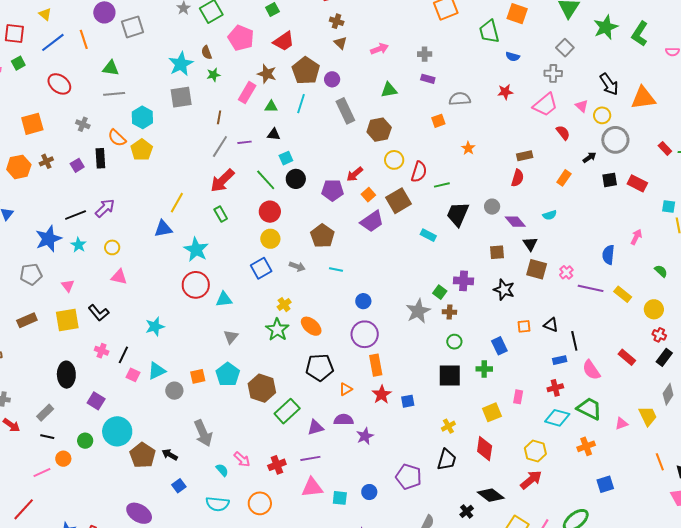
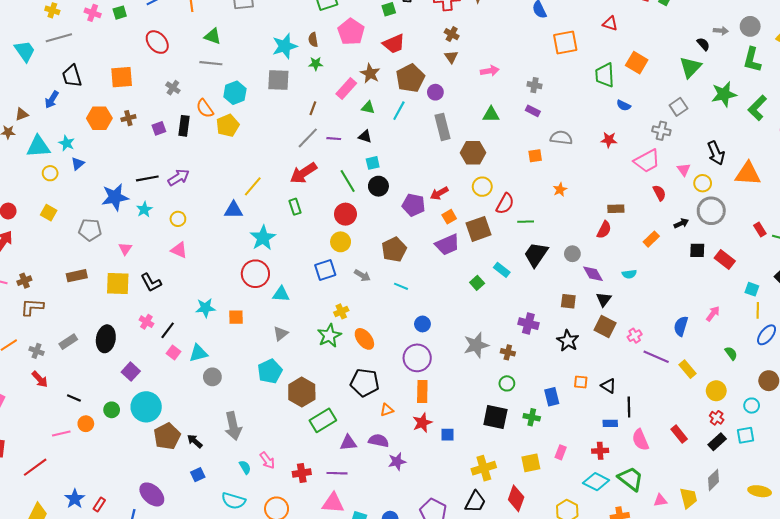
green square: (440, 292) -> (477, 283), moved
orange square: (198, 376) -> (236, 317), moved
gray rectangle: (45, 413) -> (68, 342), moved
yellow cross: (448, 426) -> (484, 468), size x1.6

